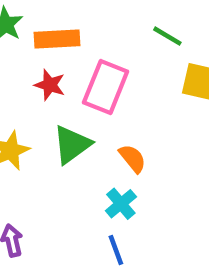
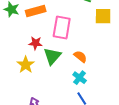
red star: (50, 85) -> (35, 43), moved

